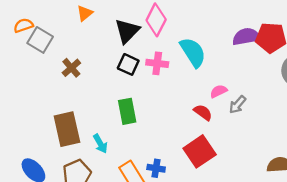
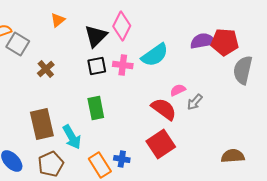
cyan semicircle: (193, 52) -> (155, 55), turned 88
black square: (128, 64) -> (97, 66), turned -36
red semicircle: (203, 112) -> (164, 109), size x1.5
cyan arrow: (100, 144) -> (72, 137), size x1.4

